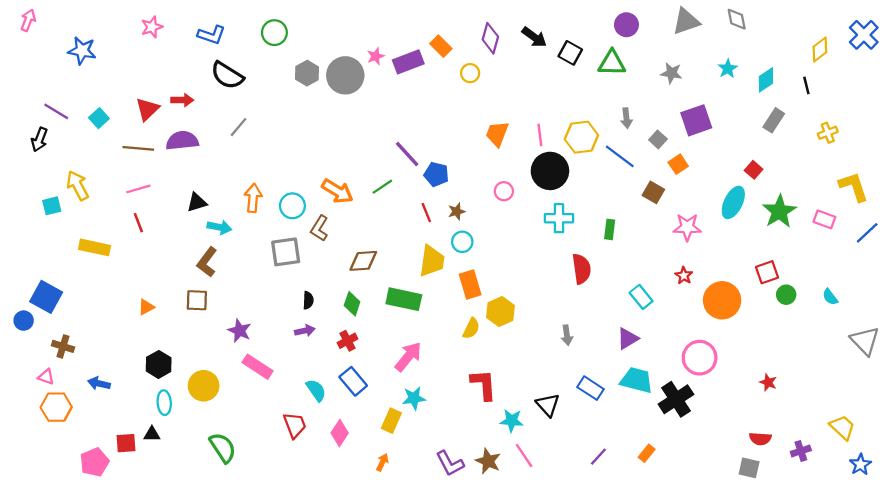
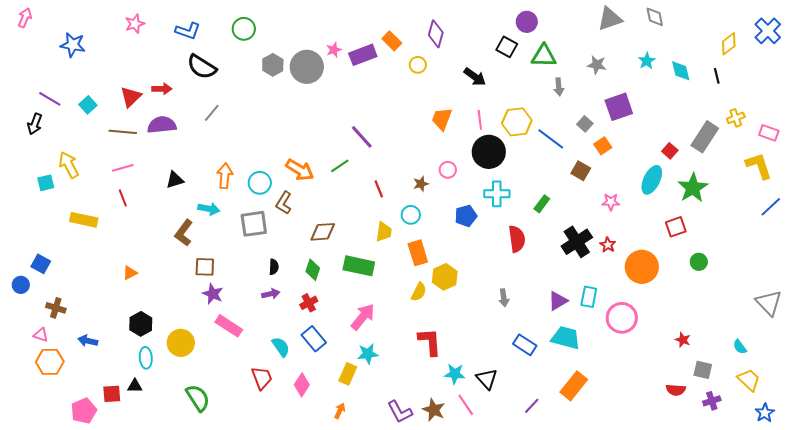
purple circle: (626, 25) -> (527, 22), moved
black arrow: (534, 37) -> (475, 77), moved
cyan diamond: (766, 80) -> (681, 71), turned -70
gray arrow: (626, 118) -> (559, 87), moved
gray rectangle: (774, 120) -> (705, 137), moved, size x1.4
blue pentagon: (436, 174) -> (466, 216), moved, turned -30
brown star: (457, 211) -> (421, 184), moved
pink rectangle: (824, 219) -> (769, 133), moved
cyan arrow: (219, 227) -> (209, 209), moved
pink star: (687, 227) -> (611, 202), size x0.7
green rectangle: (610, 229) -> (542, 204), turned 30
yellow trapezoid: (432, 261) -> (384, 232), size x0.7
red square: (767, 272) -> (676, 227), moved
blue square: (46, 297) -> (41, 264), size x0.7
cyan rectangle: (641, 297) -> (589, 297), moved, turned 50
cyan semicircle: (830, 297) -> (740, 347), moved
brown square: (197, 300) -> (205, 267), moved
black cross: (676, 399) -> (577, 242), moved
black triangle: (548, 405) -> (487, 379), moved
orange rectangle: (647, 453) -> (574, 386), moved, size x1.8
gray square: (749, 468) -> (703, 370), moved

